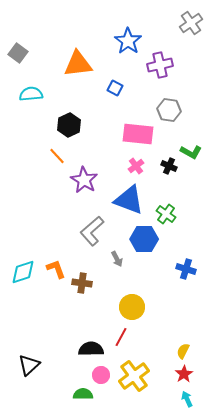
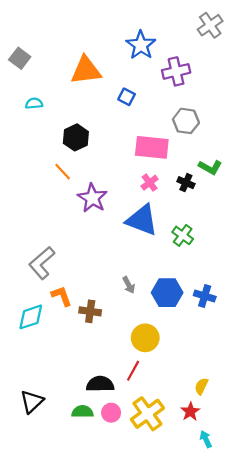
cyan semicircle: (31, 94) -> (34, 103), size x0.7
gray L-shape: (92, 231) -> (42, 263), moved
blue hexagon: (144, 239) -> (167, 293), moved
cyan diamond: (23, 272) -> (31, 317), moved
red star: (184, 374) -> (190, 412), moved
green semicircle: (83, 394) -> (82, 412), moved

